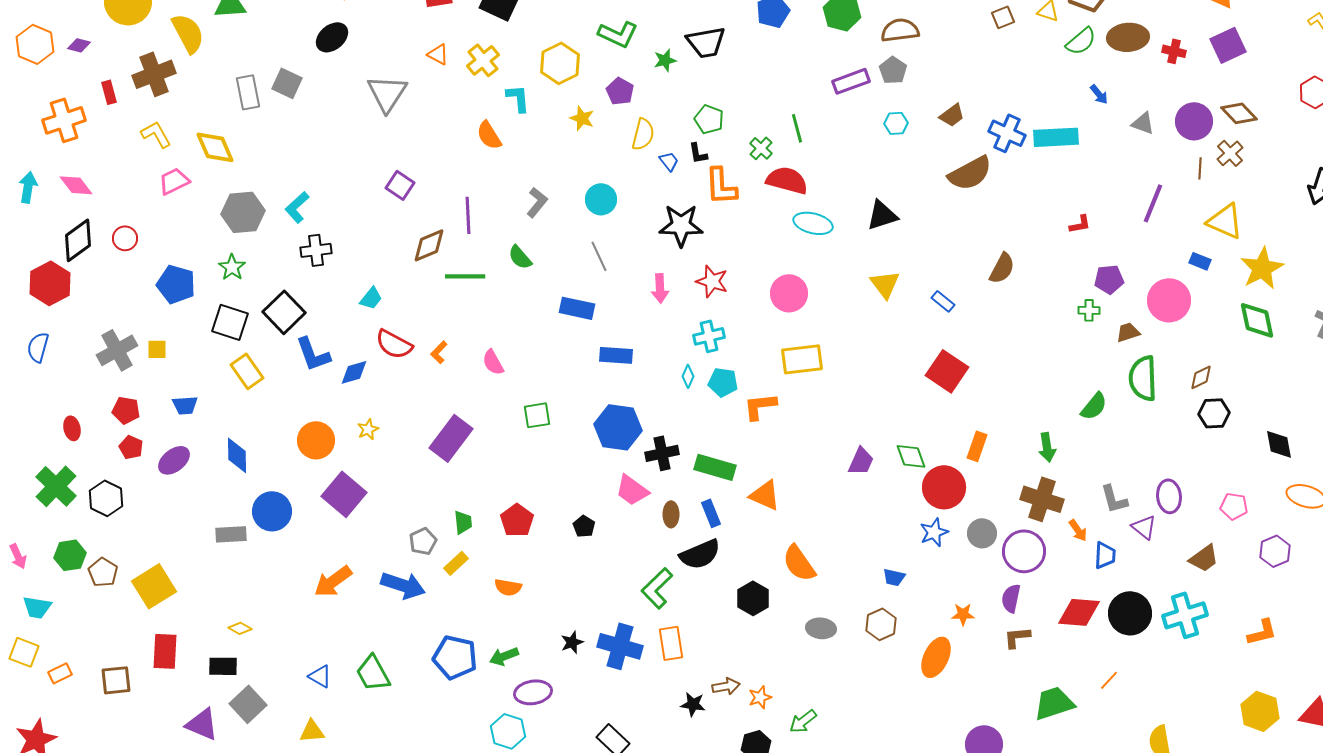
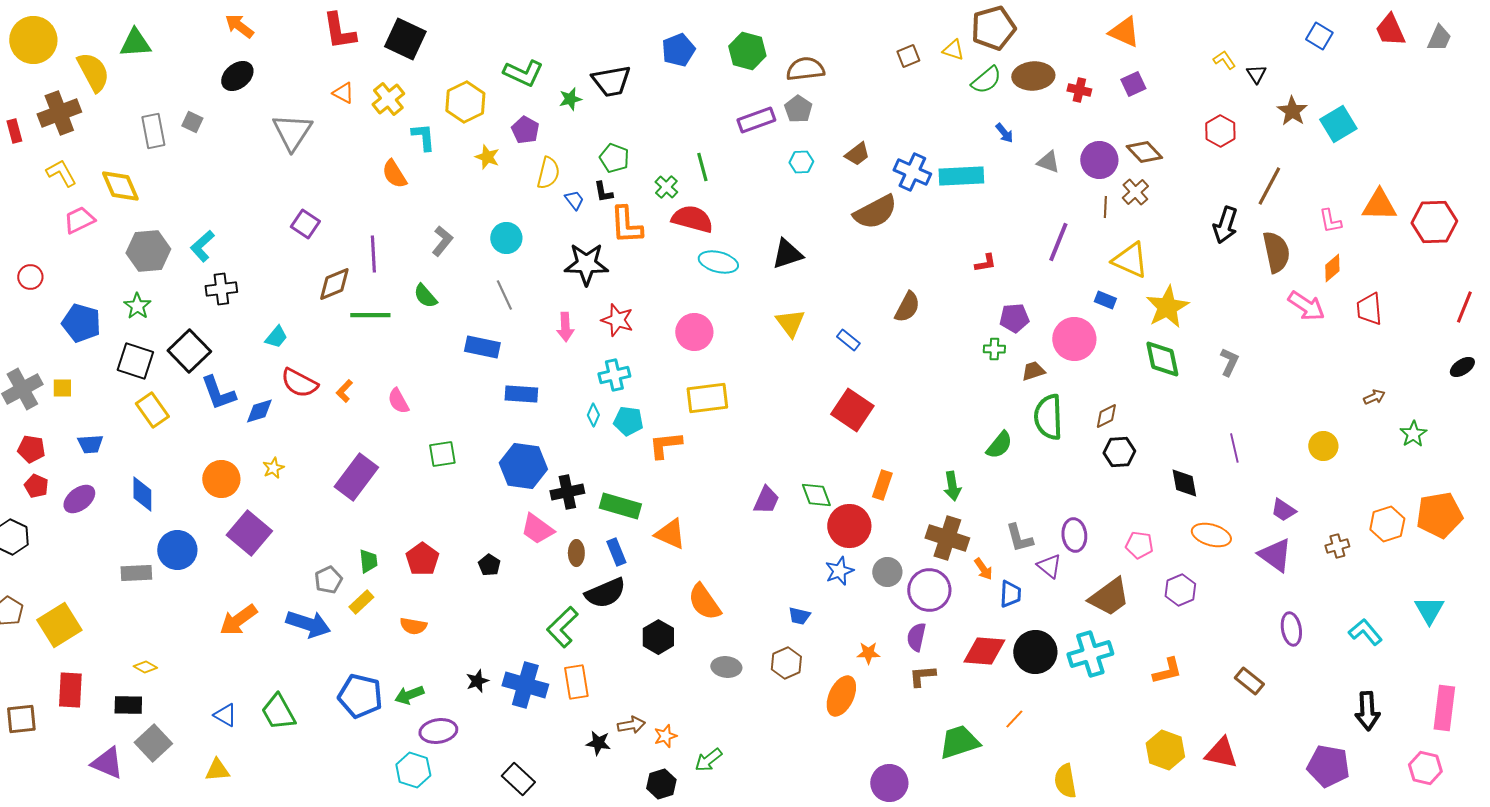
purple square: (1228, 45) -> (1133, 84), size x0.7
gray square: (287, 83) -> (192, 122), size x0.7
brown trapezoid: (1204, 558) -> (1109, 597), size x1.4

